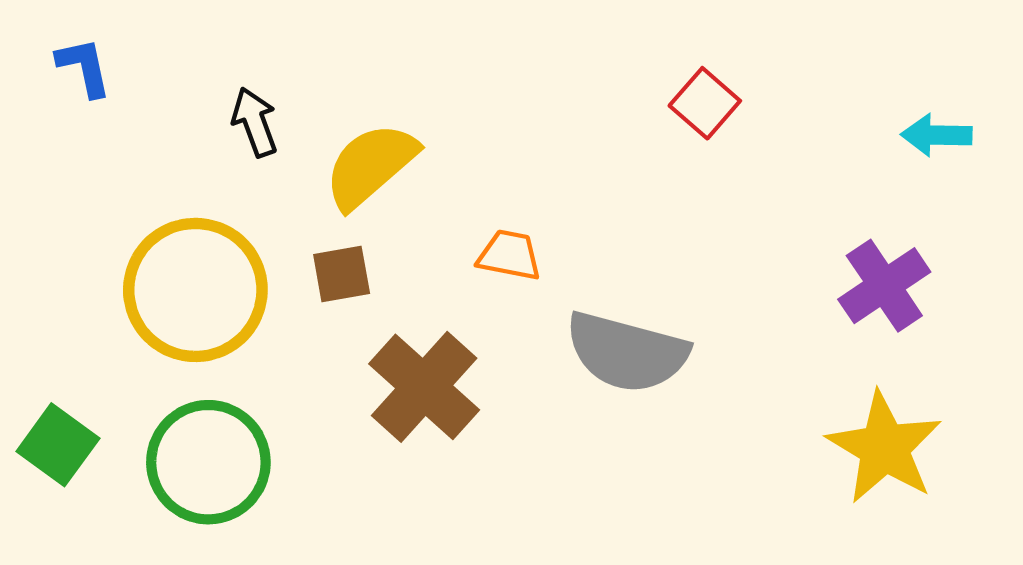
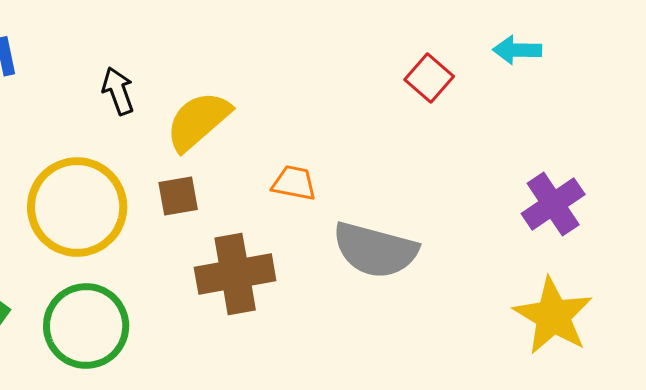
cyan arrow: (936, 135) -> (517, 50), moved
brown cross: (424, 387) -> (235, 274), turned 38

